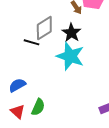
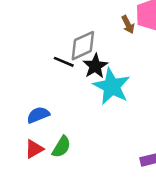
black star: (71, 33) -> (95, 66), moved
red triangle: (18, 112) -> (34, 149), turned 42

